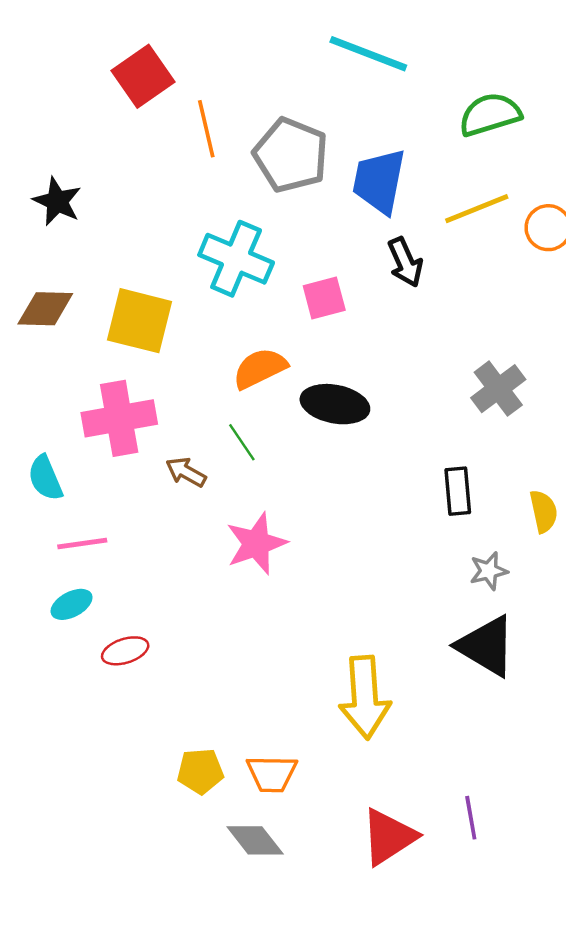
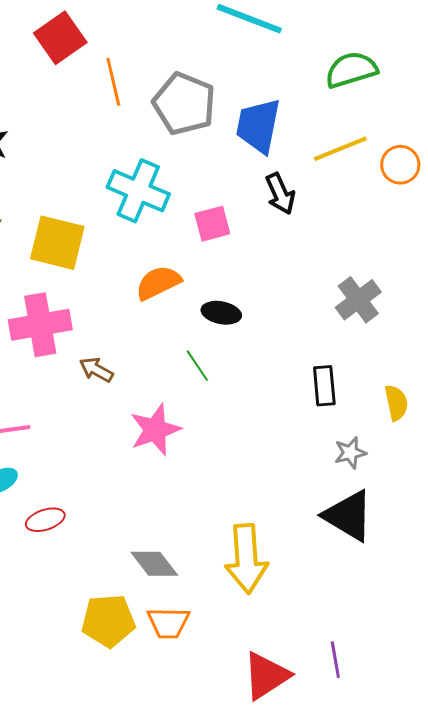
black ellipse: (335, 404) -> (221, 313), size x0.7
green line: (242, 442) -> (197, 366), moved
yellow pentagon: (200, 771) -> (108, 621), size x1.4
gray diamond: (255, 840) -> (154, 564), moved

